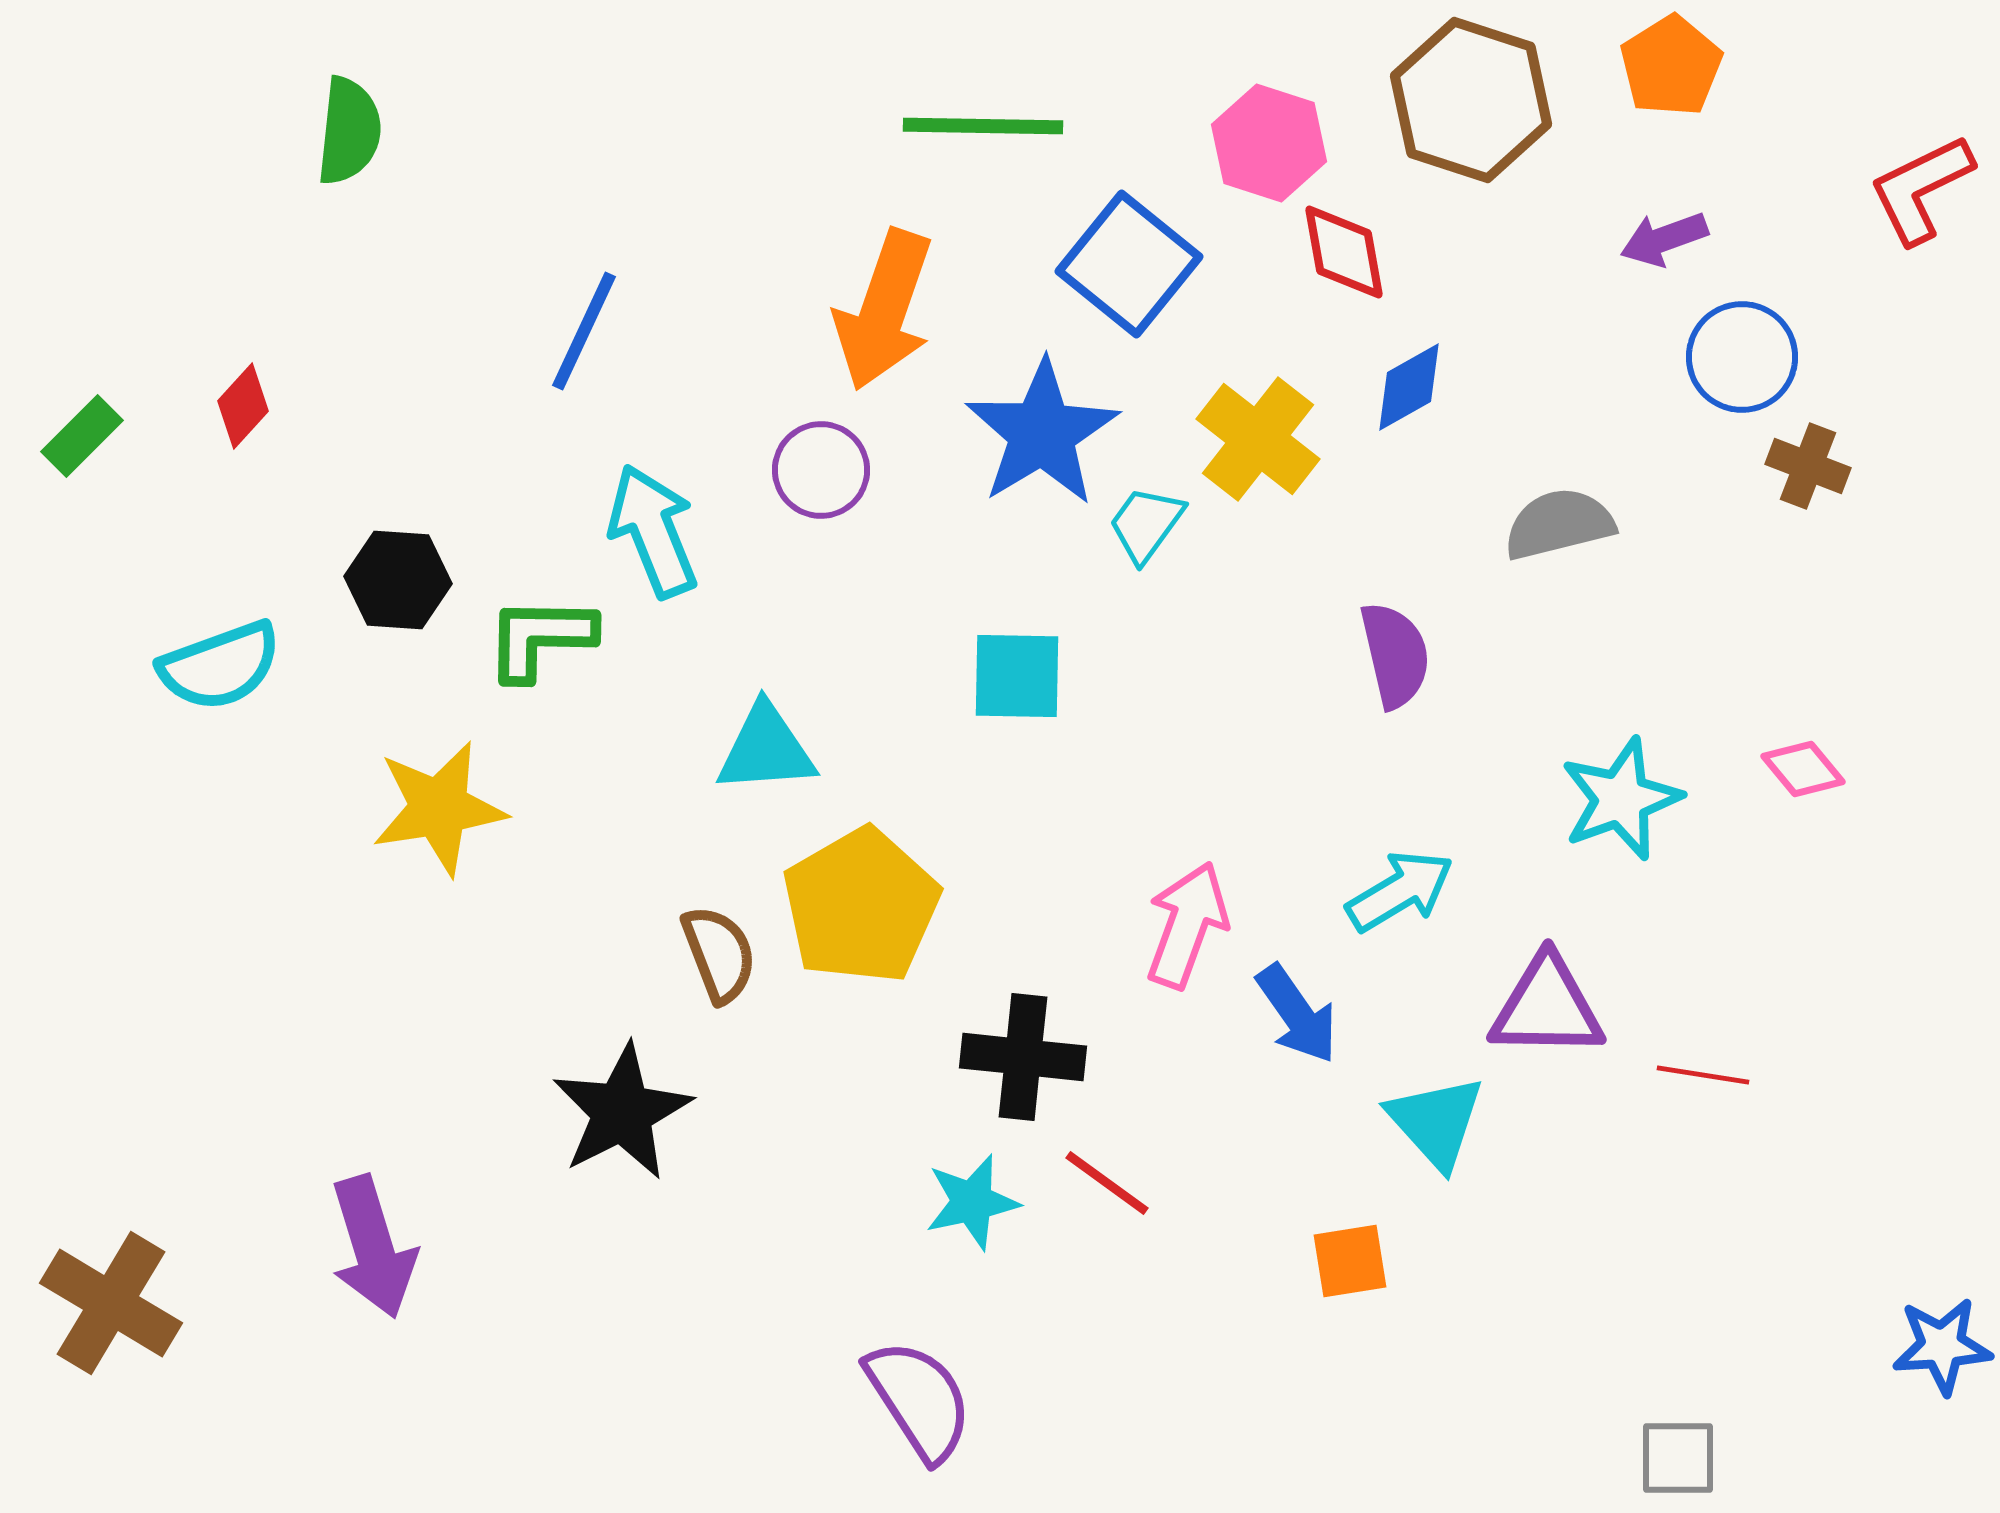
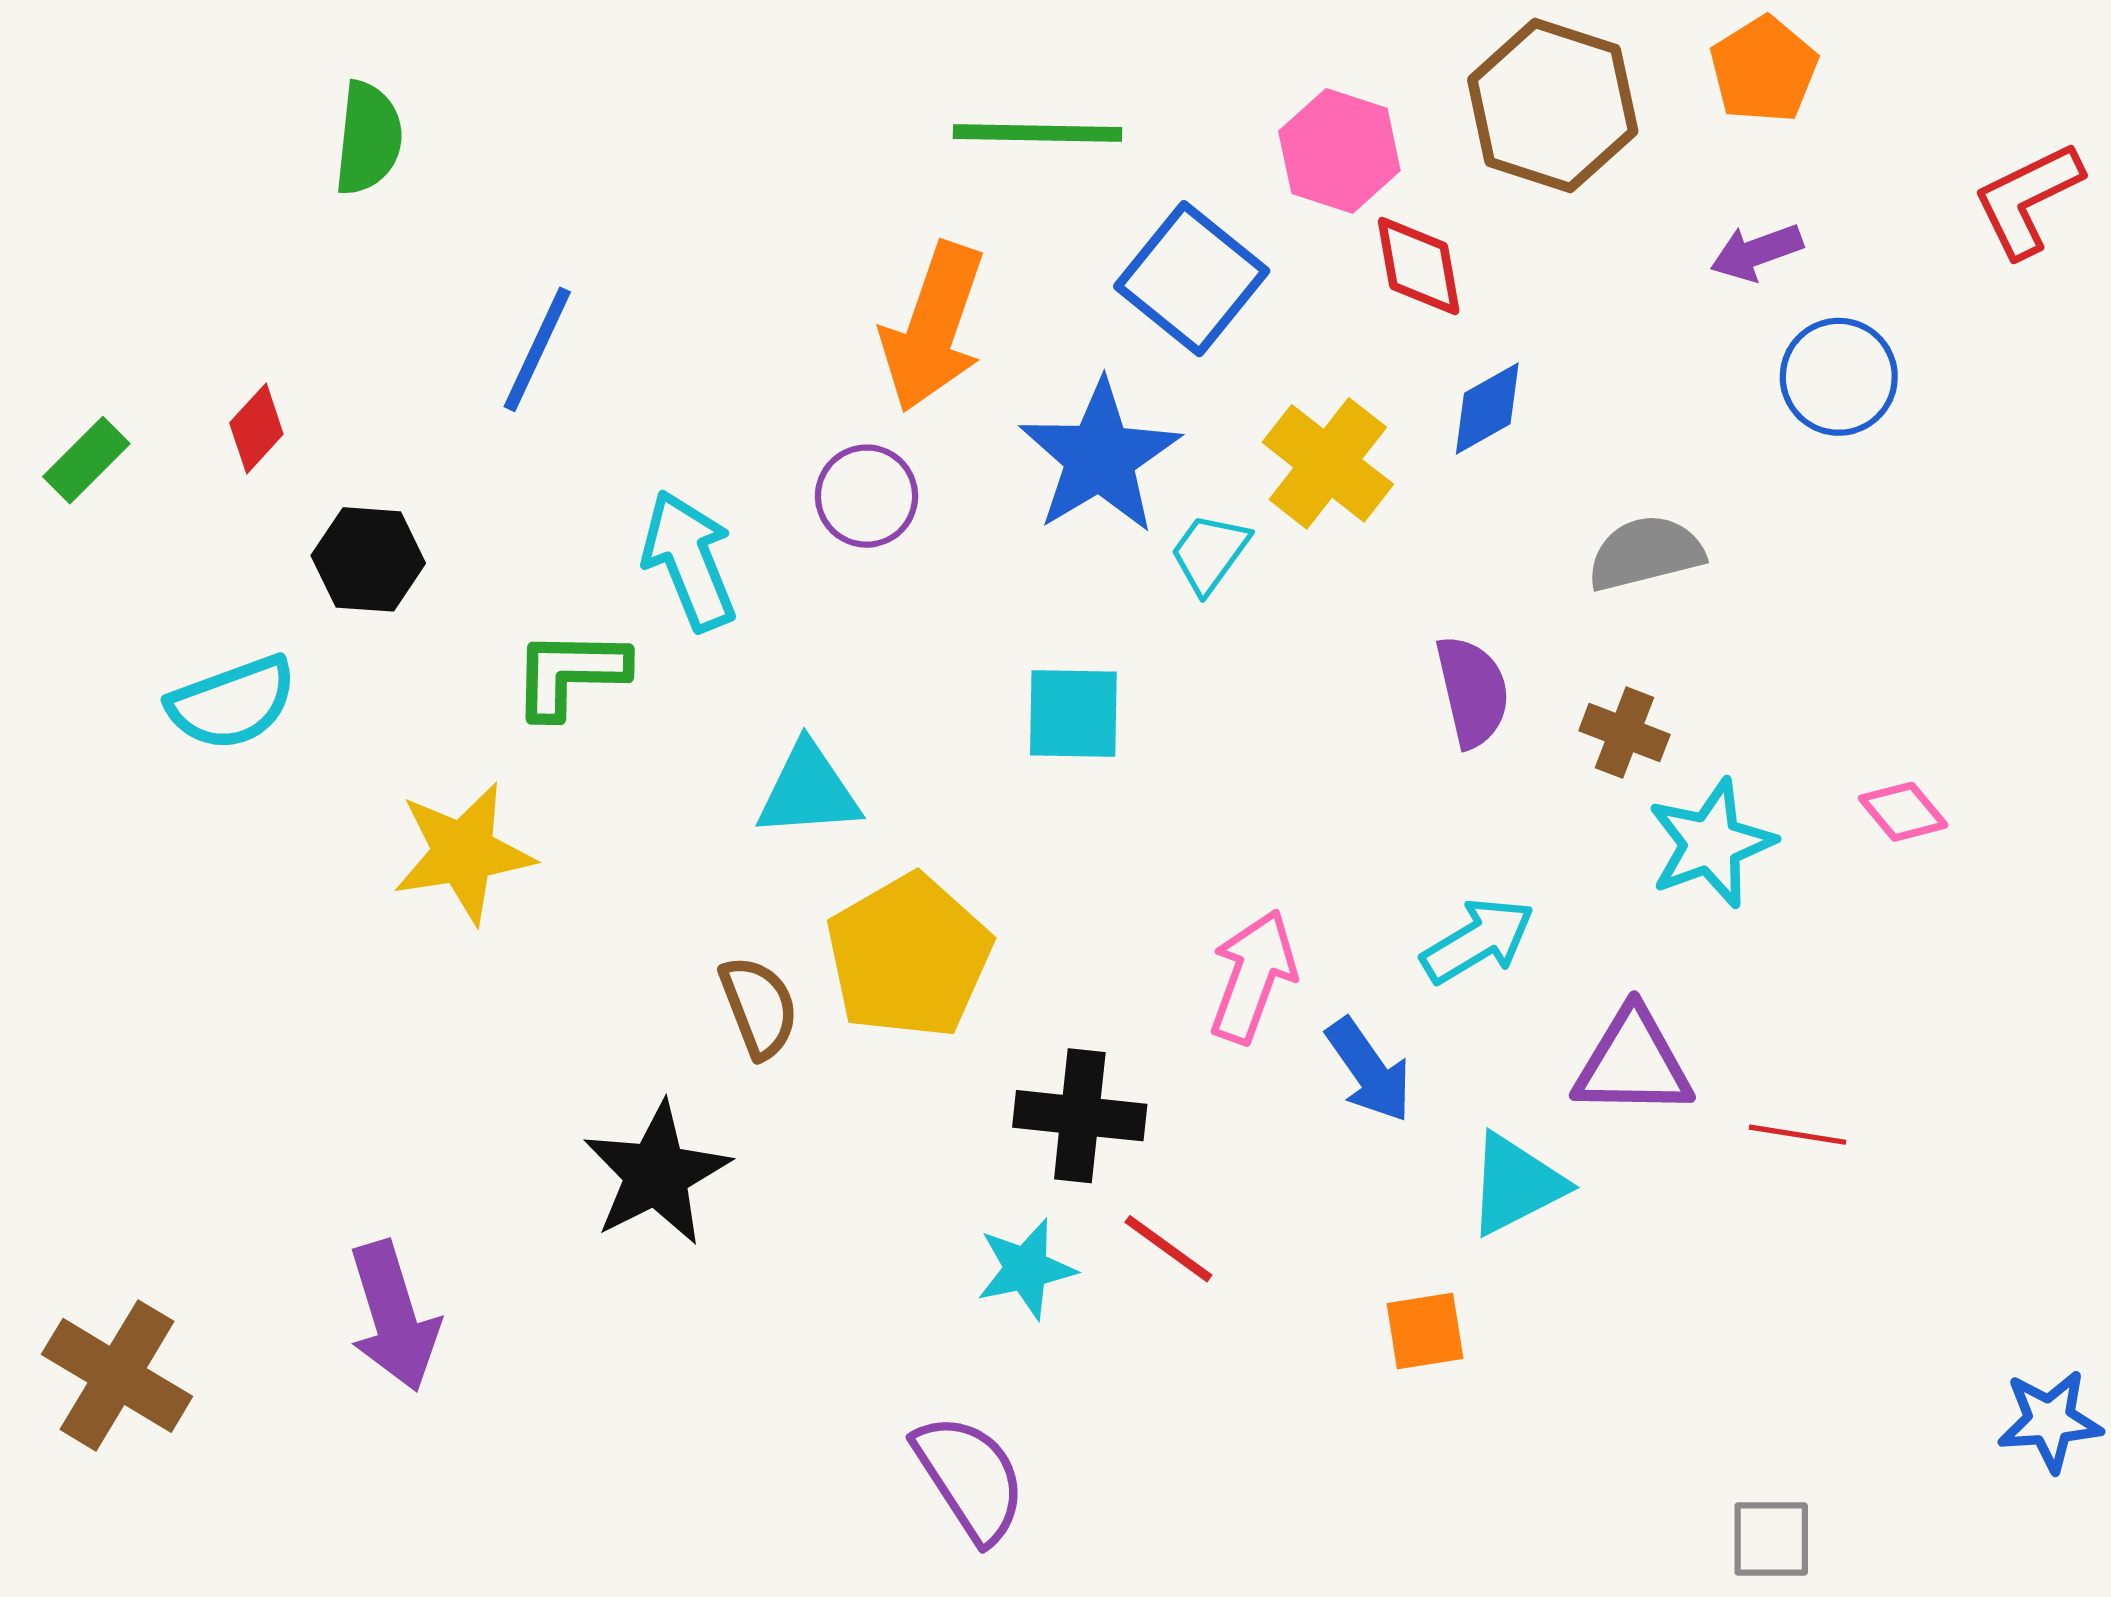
blue line: (584, 331) -> (537, 349), moved
brown cross: (1808, 466) -> (1624, 733), moved
black hexagon: (398, 580) -> (368, 559), moved
cyan triangle: (1436, 1122) -> (1516, 1184), turned 45

